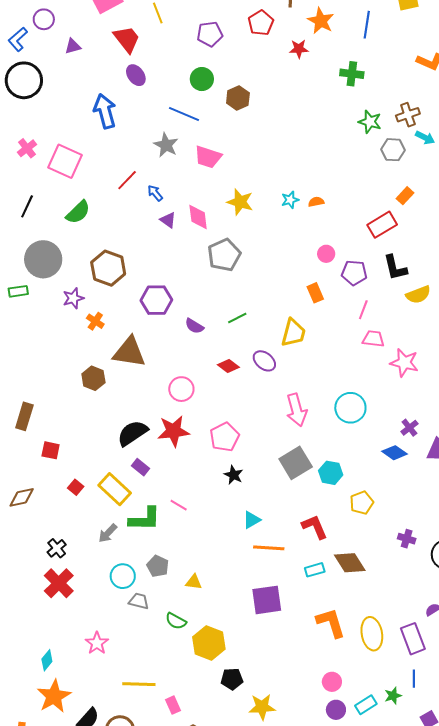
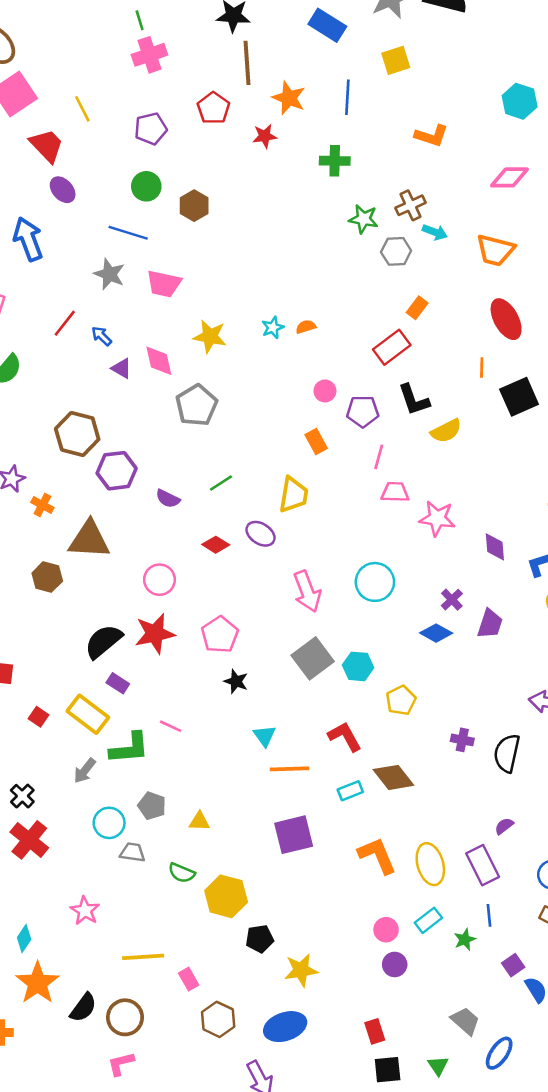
brown hexagon: (108, 268) -> (77, 434), moved
cyan triangle: (252, 520) -> (264, 736), turned -30
cyan rectangle: (366, 705) -> (428, 920), moved

